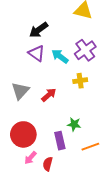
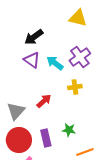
gray triangle: (20, 91) -> (16, 111), moved
purple rectangle: (60, 141) -> (46, 138), moved

